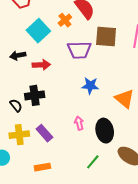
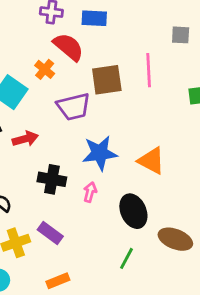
blue star: (90, 86) -> (100, 153), size x1.4
black cross: (35, 95) -> (52, 179), moved, turned 30
pink arrow: (79, 123) -> (90, 192), moved, turned 40

